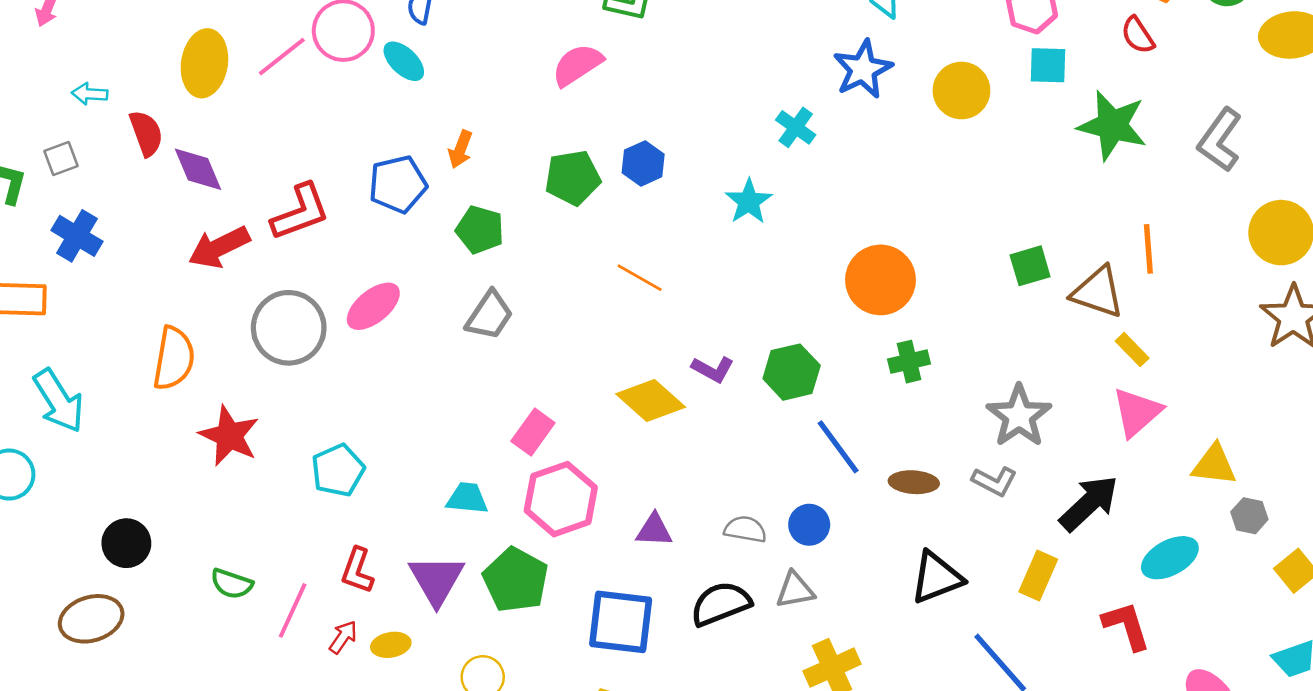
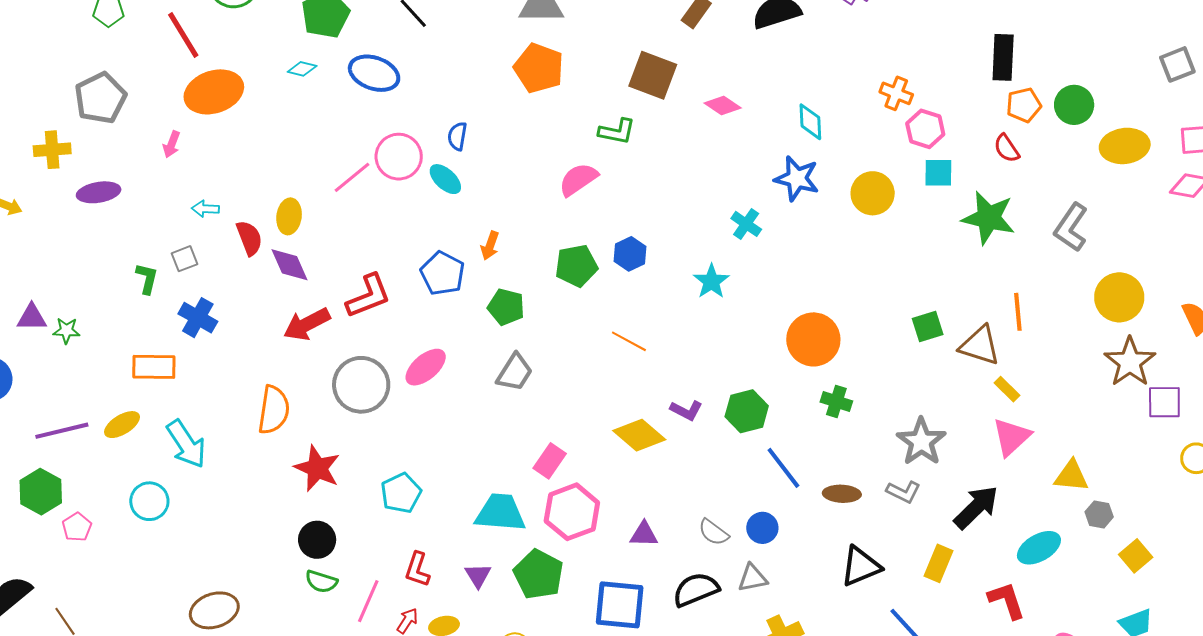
yellow ellipse: (204, 63) -> (289, 216), moved, size x0.7
blue star: (863, 69) -> (797, 178), turned -30
blue pentagon: (398, 184) -> (443, 273), turned -30
green cross: (909, 362) -> (836, 402), turned 32
cyan trapezoid: (467, 498) -> (500, 513), size x1.6
gray semicircle: (745, 529) -> (714, 532), turned -152
black circle: (126, 543) -> (317, 540), moved
purple triangle: (437, 580) -> (478, 575), size x0.6

